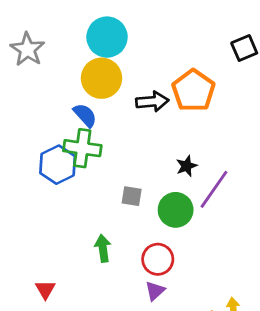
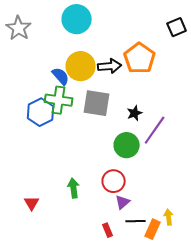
yellow circle: (102, 78) -> (81, 66), moved
gray square: (132, 196) -> (97, 103), moved, size x1.8
green arrow: (103, 248) -> (74, 188), moved
purple triangle: (155, 291) -> (123, 202), moved

